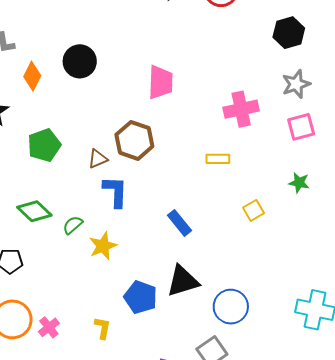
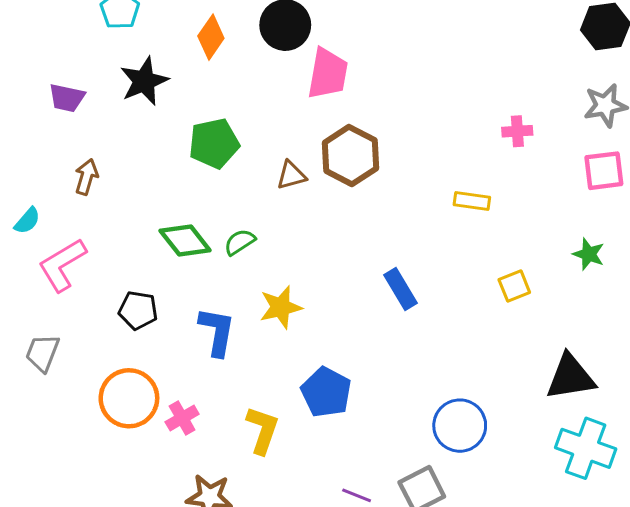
pink trapezoid: (160, 82) -> (328, 74), moved
pink cross: (241, 109) -> (517, 131), size x0.6
blue L-shape: (115, 192) -> (217, 332), moved
green semicircle: (73, 225) -> (240, 242), moved
black triangle: (183, 281) -> (570, 377), moved
yellow L-shape: (102, 328) -> (262, 430), size x1.4

